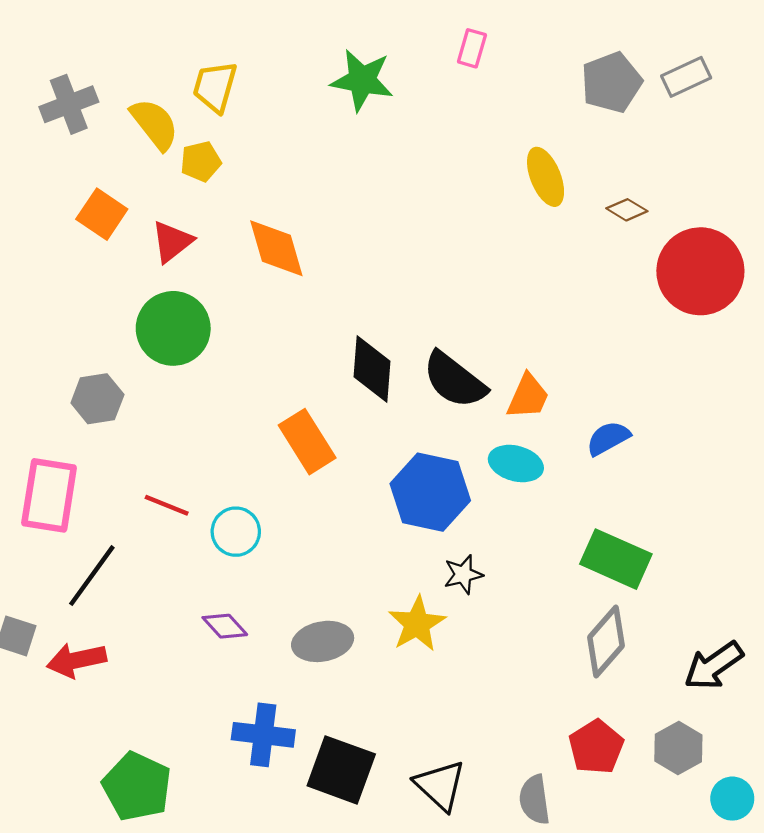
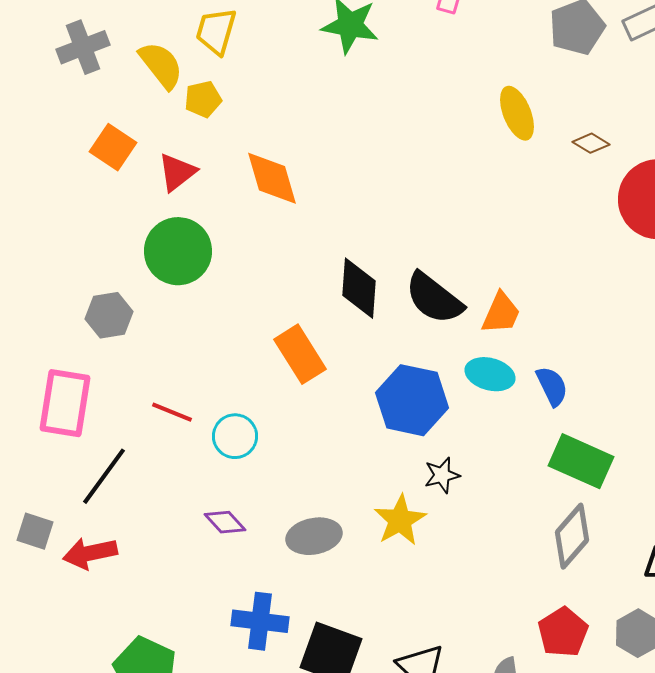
blue semicircle: (608, 438) -> (552, 386), moved, turned 93

